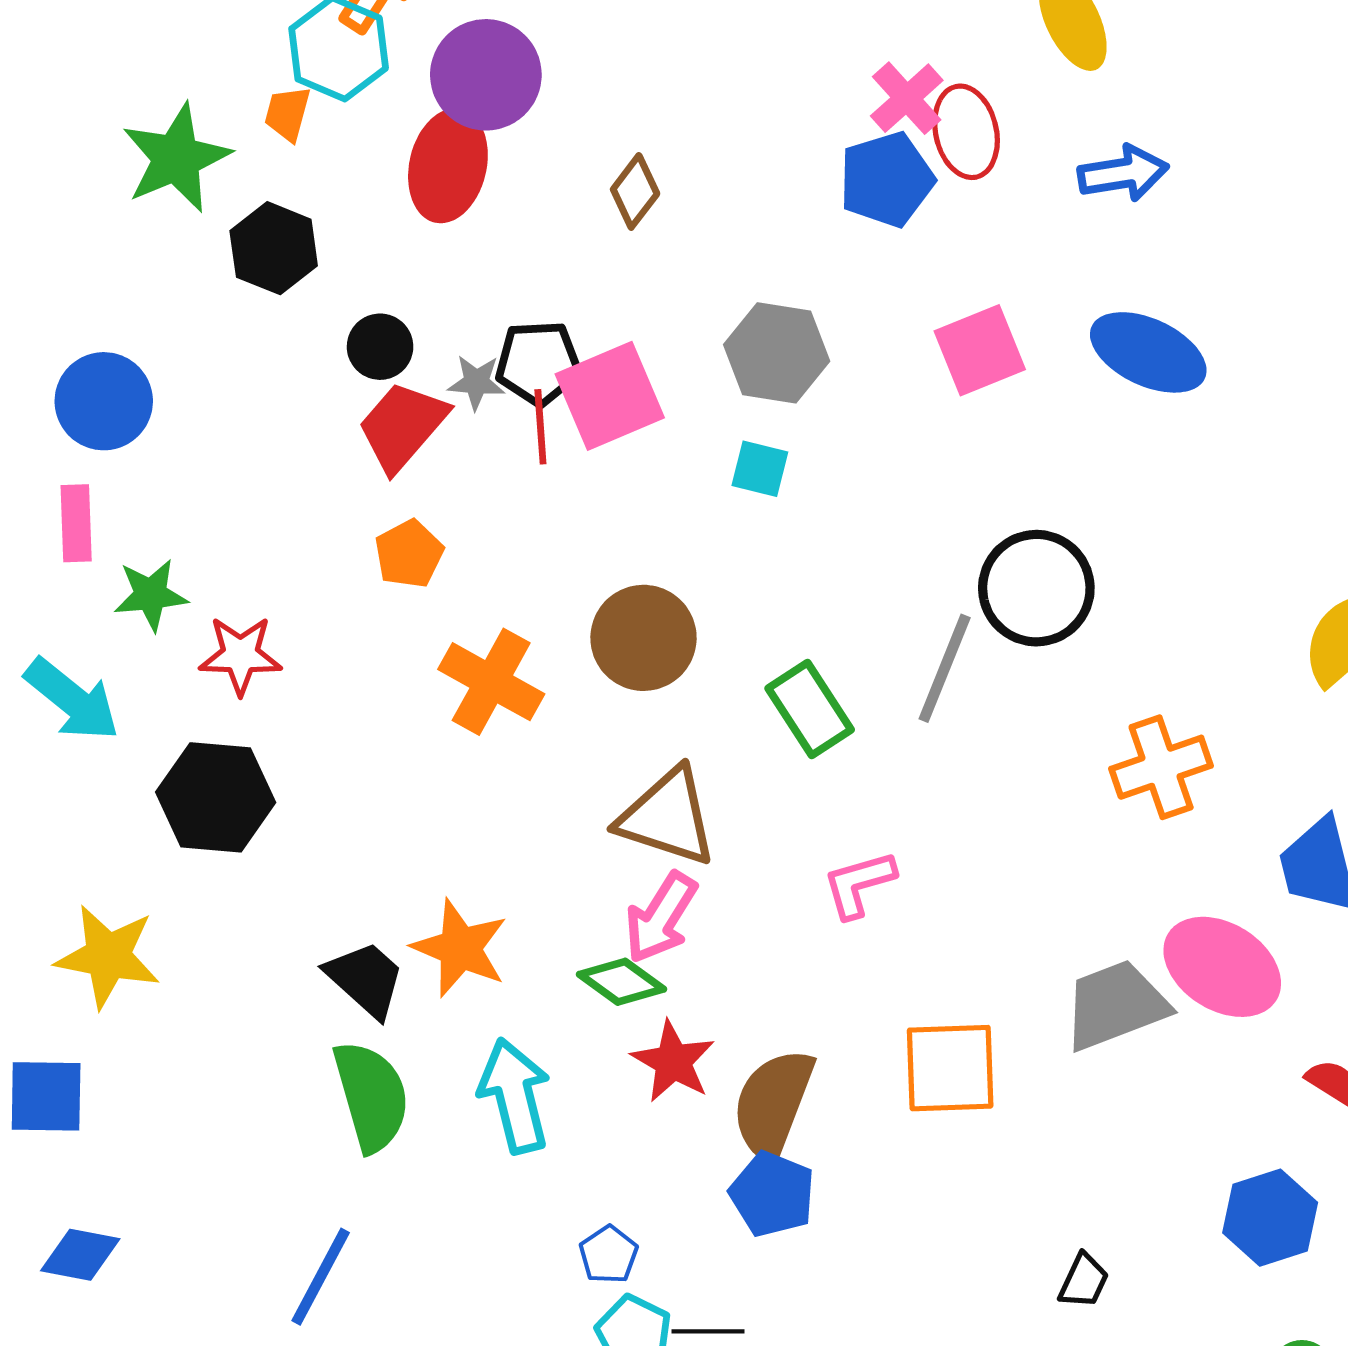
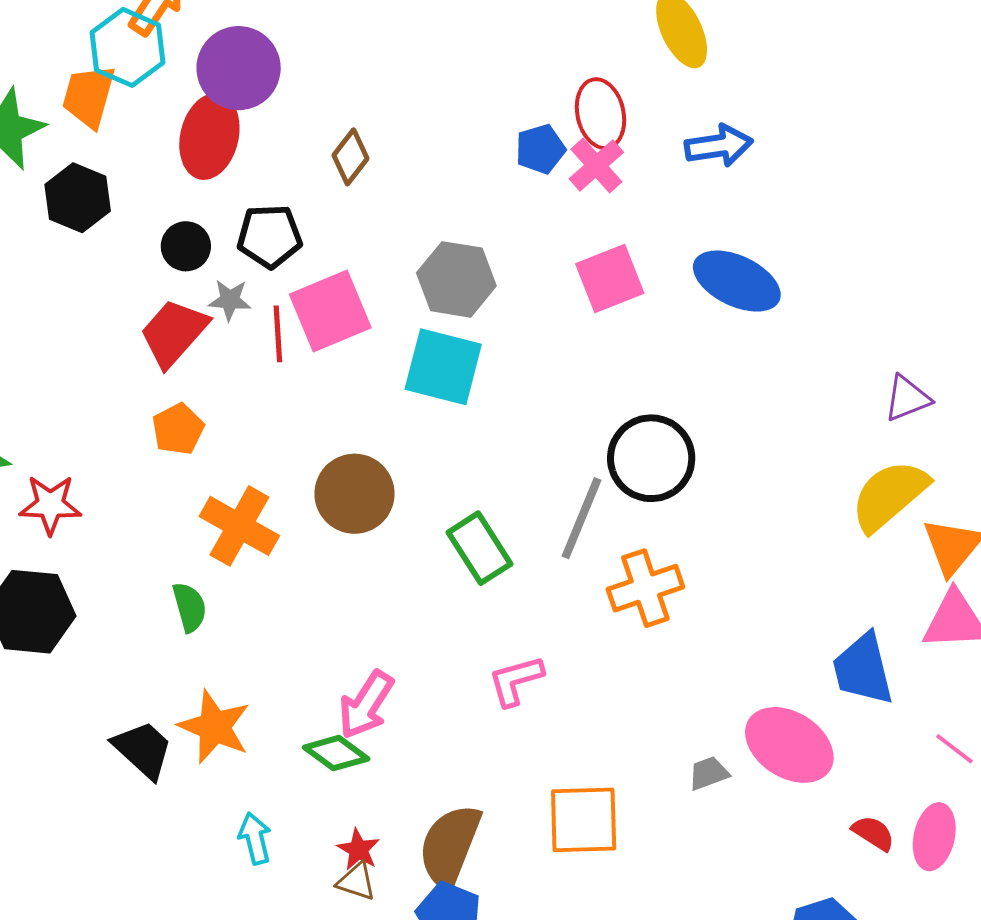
pink cross: (907, 98) -> (596, 165), moved
orange trapezoid: (287, 114) -> (89, 96), size x1.5
blue pentagon: (887, 179) -> (540, 149), size x0.7
black circle: (380, 347) -> (186, 246), moved
black pentagon: (538, 363) -> (270, 236), moved
cyan square: (760, 469) -> (443, 367), size x1.8
orange cross: (1161, 767) -> (645, 588), moved
brown triangle: (667, 817) -> (357, 882), moved, size x0.5
gray trapezoid: (1115, 1005) -> (709, 773), size x0.5
red star: (673, 1062) -> (358, 850), moved, size x0.7
green semicircle: (371, 1096) -> (189, 607), moved, size x0.6
cyan arrow: (515, 1096) -> (255, 838), size x0.6

